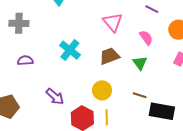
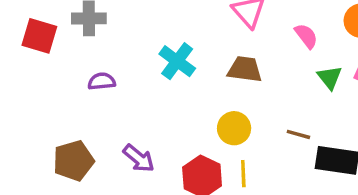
brown trapezoid: (109, 56) -> (245, 69), turned 30
green triangle: (140, 63) -> (330, 78), moved
purple arrow: (55, 96) -> (139, 158), moved

